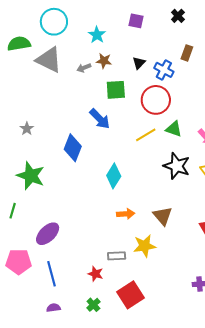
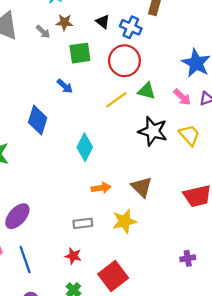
black triangle: (139, 63) -> (103, 22), turned -32
gray arrow: (84, 68) -> (43, 32), turned -112
blue arrow: (100, 119) -> (65, 86), size x0.7
gray rectangle: (117, 256) -> (83, 223), moved

